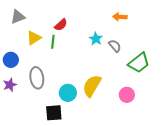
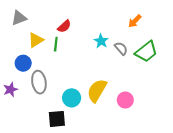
orange arrow: (120, 17) -> (135, 21), moved, turned -48
blue circle: (11, 60) -> (23, 63), moved
green trapezoid: (139, 63) -> (146, 52), moved
pink circle: (127, 95) -> (125, 100), moved

